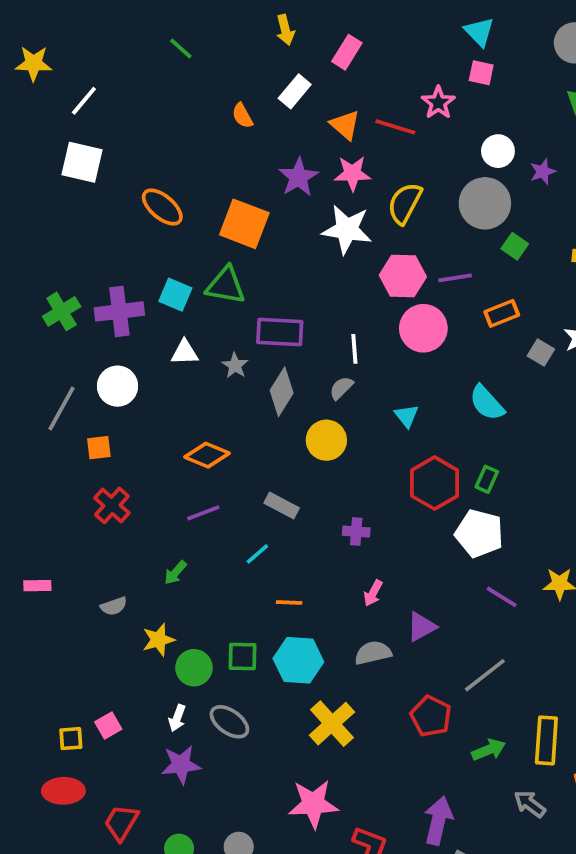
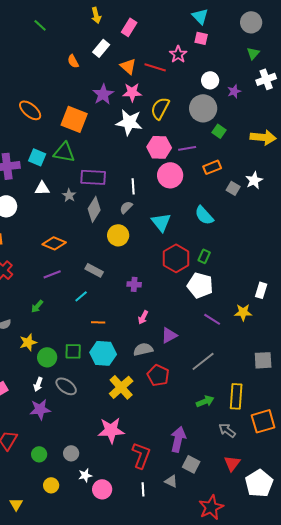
cyan triangle: (407, 416) -> (161, 222), size x1.5
red pentagon: (431, 716) -> (158, 375), moved

